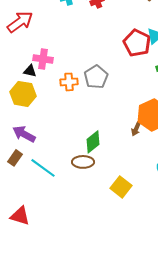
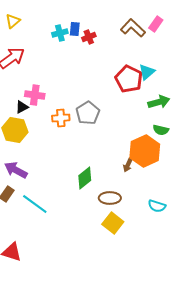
black triangle: (30, 71) -> (22, 107), turned -40
brown ellipse: (83, 162) -> (110, 198), moved

